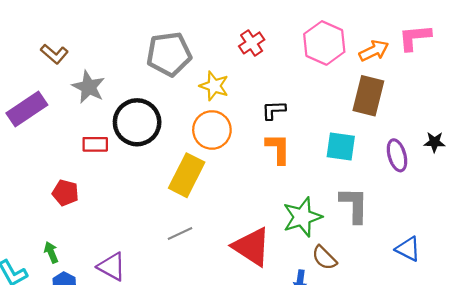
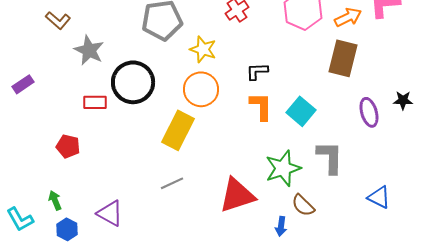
purple rectangle: (27, 109) -> (23, 84), moved, size x0.6
cyan square: (341, 147) -> (301, 111), moved, turned 32
red triangle: (252, 247) -> (237, 195), turned -51

